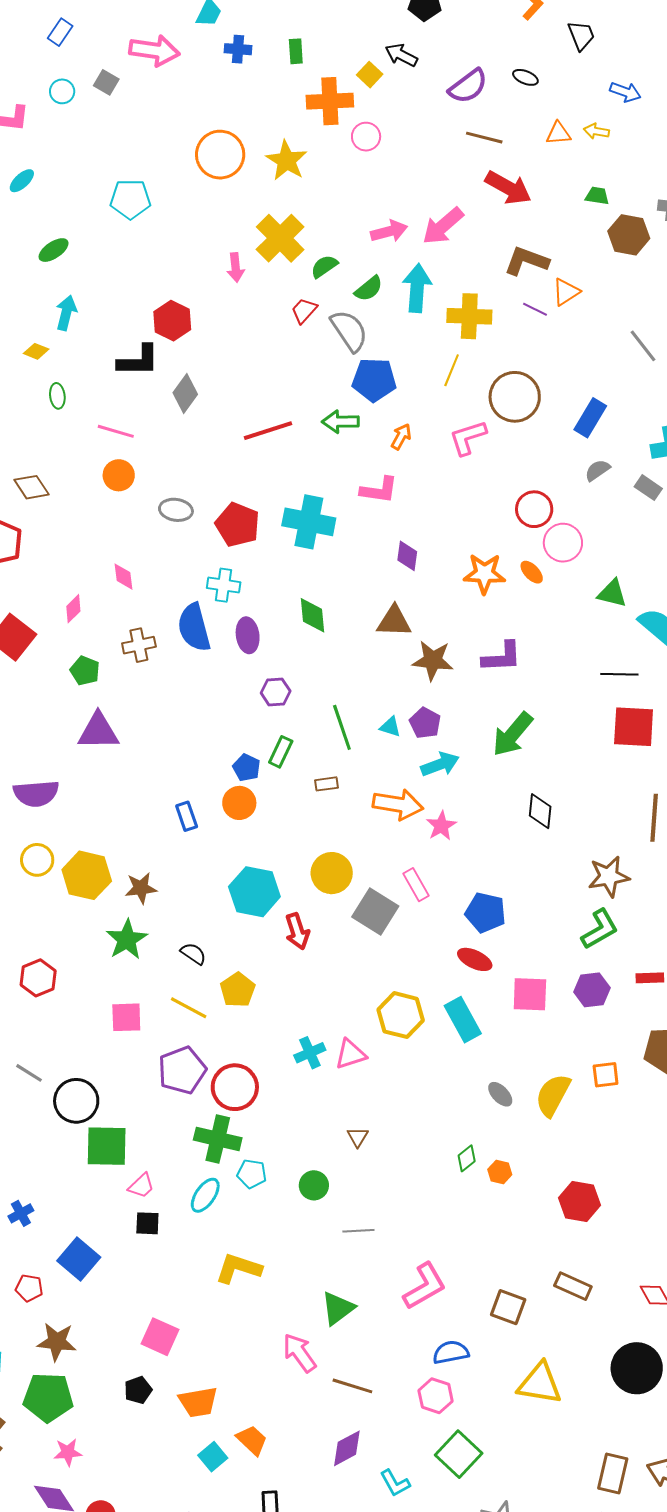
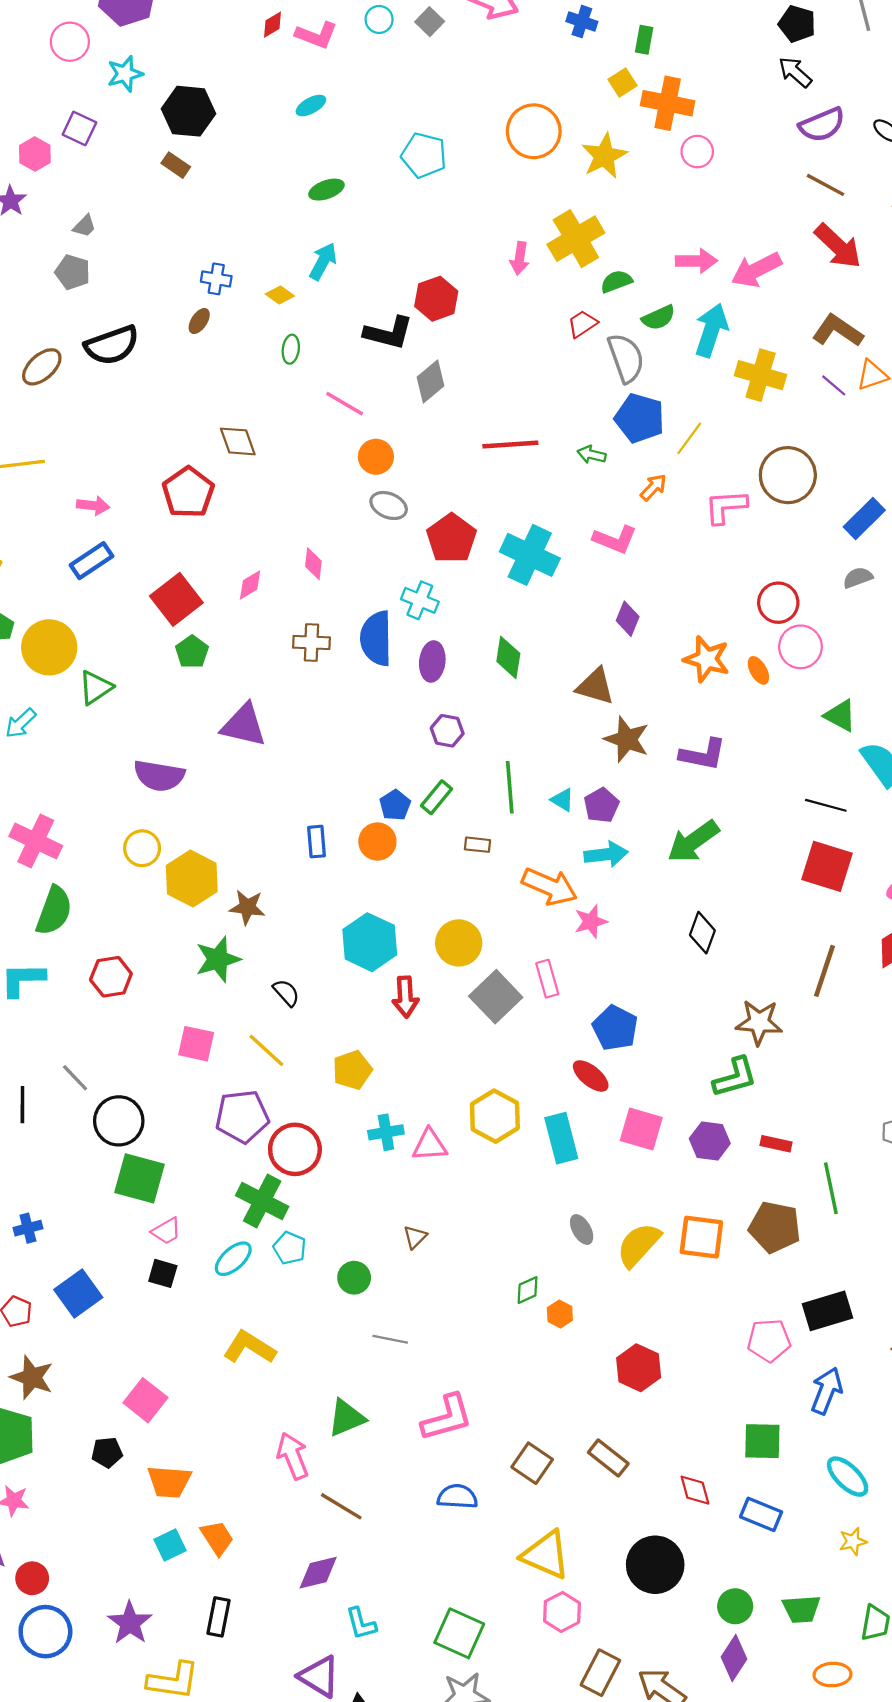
black arrow: (401, 55) -> (795, 72), moved
yellow square: (370, 75) -> (623, 82), moved
yellow line: (452, 370) -> (689, 438), moved
green arrow: (340, 422) -> (592, 455), size x0.7
orange circle: (119, 475) -> (376, 457), moved
green pentagon: (85, 671) -> (192, 652), moved
yellow pentagon: (238, 990) -> (352, 1070), moved
orange square: (606, 1075) -> (701, 1237), size x1.5
pink hexagon: (436, 1396) -> (562, 1612), moved
green square: (459, 1454) -> (459, 1633), moved, turned -33

